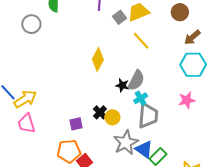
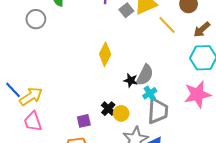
yellow line: (141, 41) -> (167, 25), moved
pink star: (187, 100) -> (197, 94), size x1.5

